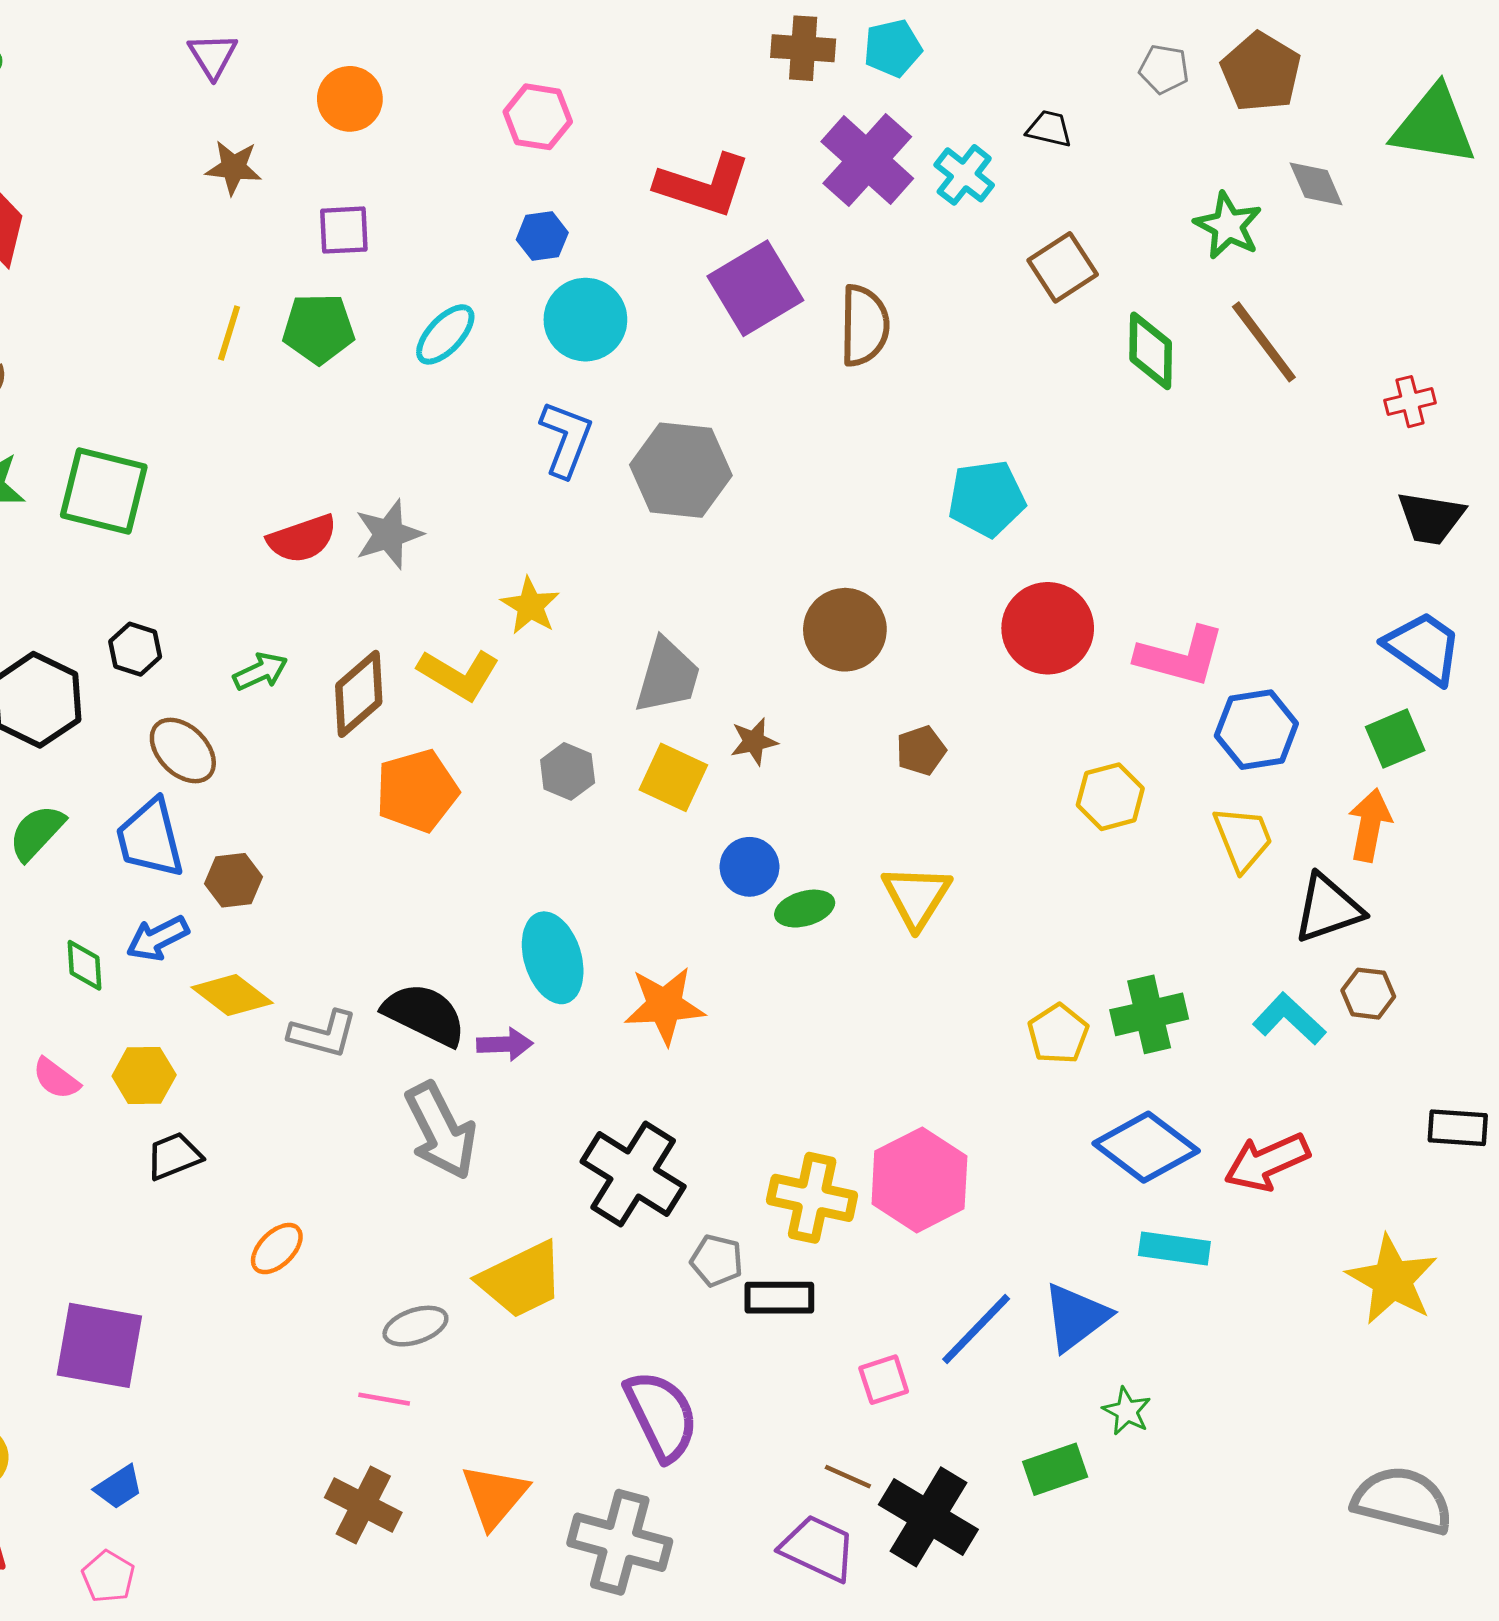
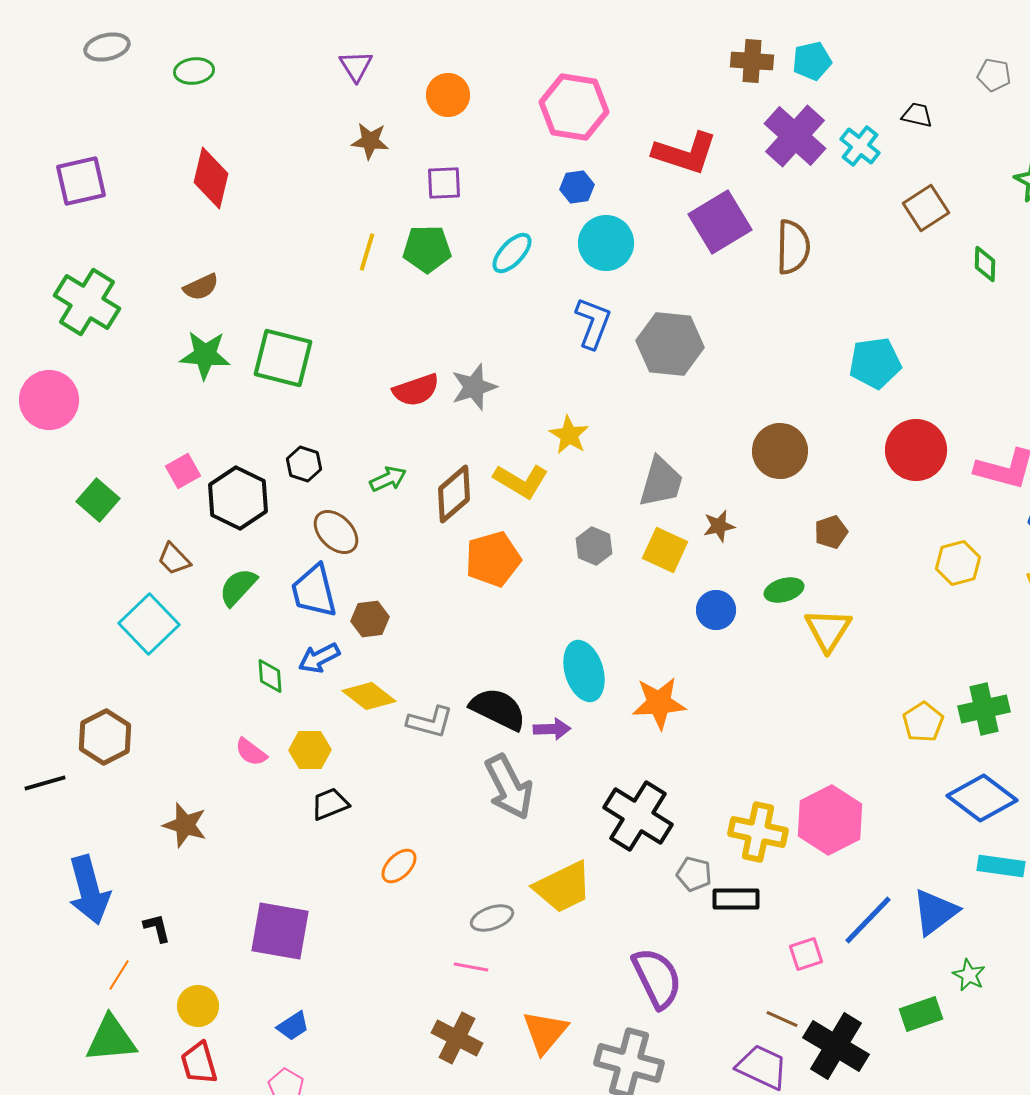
pink hexagon: (538, 117) -> (574, 107), size x1.5
green diamond: (1151, 351) -> (985, 264), size x0.7
green ellipse: (805, 909) -> (784, 590), moved

